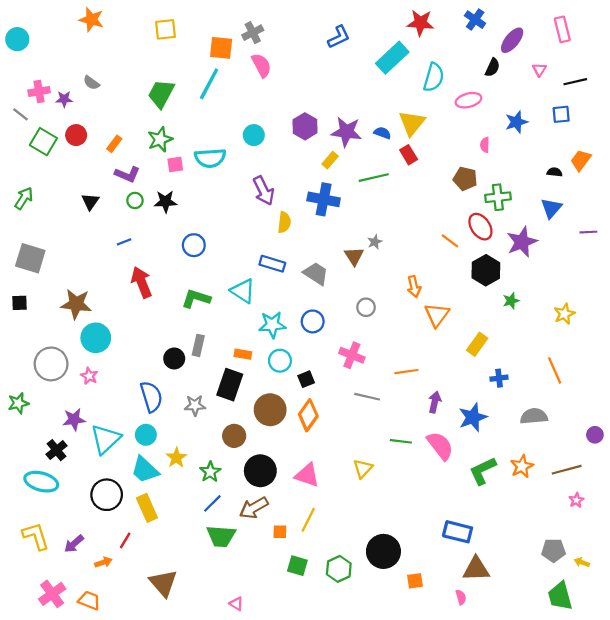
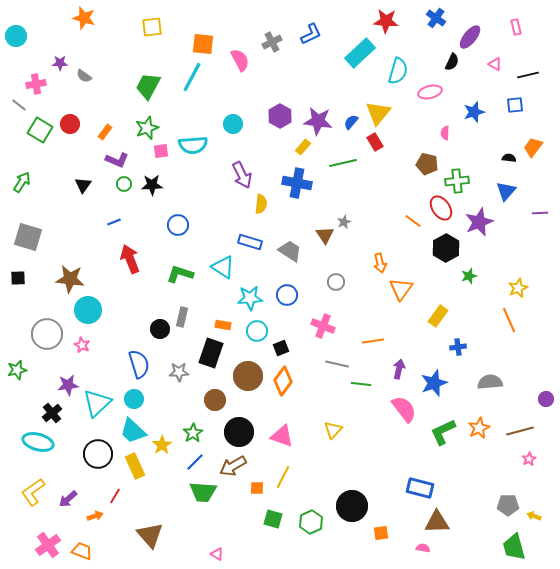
pink rectangle: (562, 29) -> (516, 27), size x0.7
gray cross: (253, 33) -> (272, 42), moved
pink triangle: (539, 70) -> (495, 64), turned -32
purple star: (64, 99) -> (60, 63), moved
blue semicircle: (382, 133) -> (351, 122), turned -70
orange line: (555, 370) -> (509, 320), moved
green line: (401, 441) -> (361, 384), moved
yellow star: (176, 458) -> (162, 445), moved
yellow L-shape: (36, 536) -> (33, 492), turned -108
pink semicircle: (461, 597) -> (423, 548), turned -64

